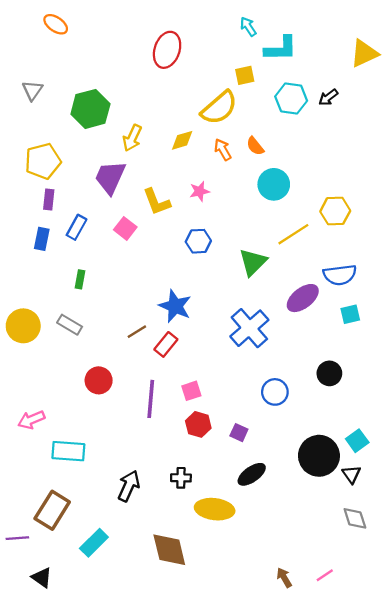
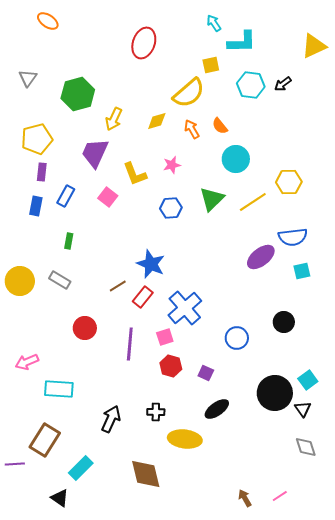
green triangle: (253, 262) -> (212, 199), moved
blue cross: (249, 328) -> (185, 308), moved
black triangle: (42, 578) -> (60, 498), moved

